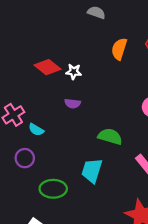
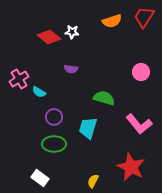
orange semicircle: (119, 49) -> (112, 21), turned -126
white star: (74, 72) -> (72, 32), moved
purple circle: (25, 158) -> (54, 117), moved

